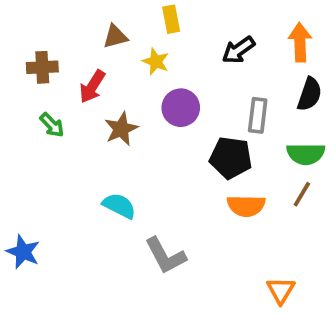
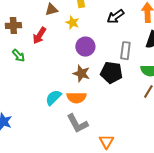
brown star: (121, 129) -> (81, 74), moved, turned -30
cyan semicircle: (119, 206) -> (53, 98), turned -72
orange semicircle: (246, 206) -> (76, 98), moved
orange triangle: (281, 290) -> (106, 142), moved

